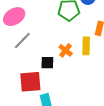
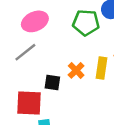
pink ellipse: (14, 17) -> (35, 21), moved

